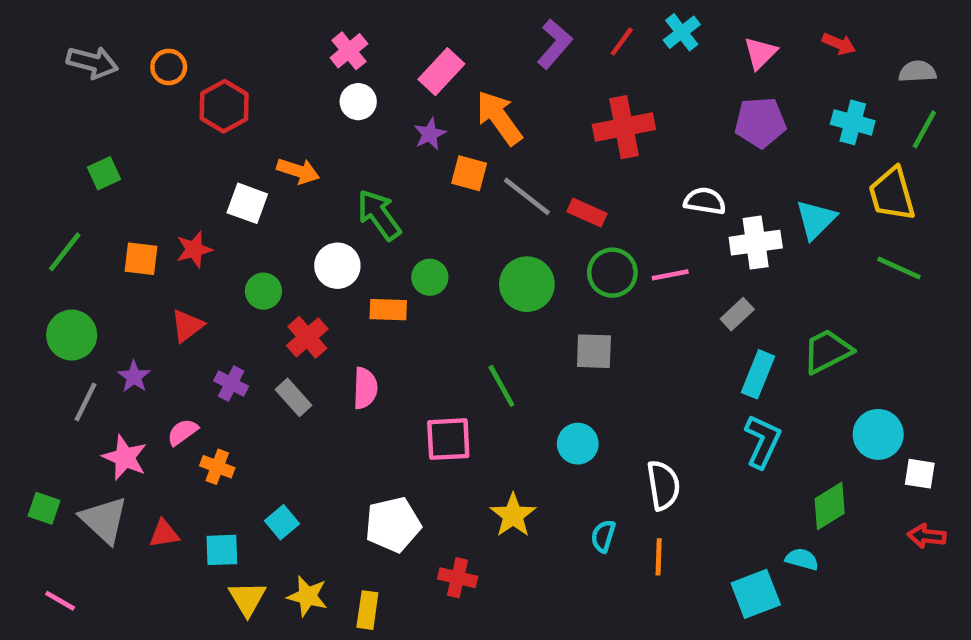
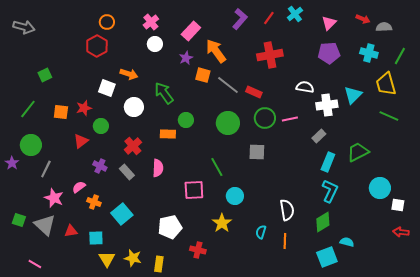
gray arrow: (92, 62) -> (24, 27), moved
orange circle: (169, 67) -> (107, 22), moved
gray semicircle: (917, 72) -> (384, 27), moved
white circle: (337, 266) -> (134, 107), moved
green circle: (263, 291) -> (101, 126), moved
purple star: (134, 377) -> (12, 163), moved
gray line: (86, 402) -> (46, 169), moved
cyan circle: (578, 444) -> (235, 196), moved
green diamond: (830, 506) -> (323, 222), moved
cyan square: (282, 522) -> (122, 214), moved, size x1.5
pink line: (60, 601) -> (35, 264), moved

